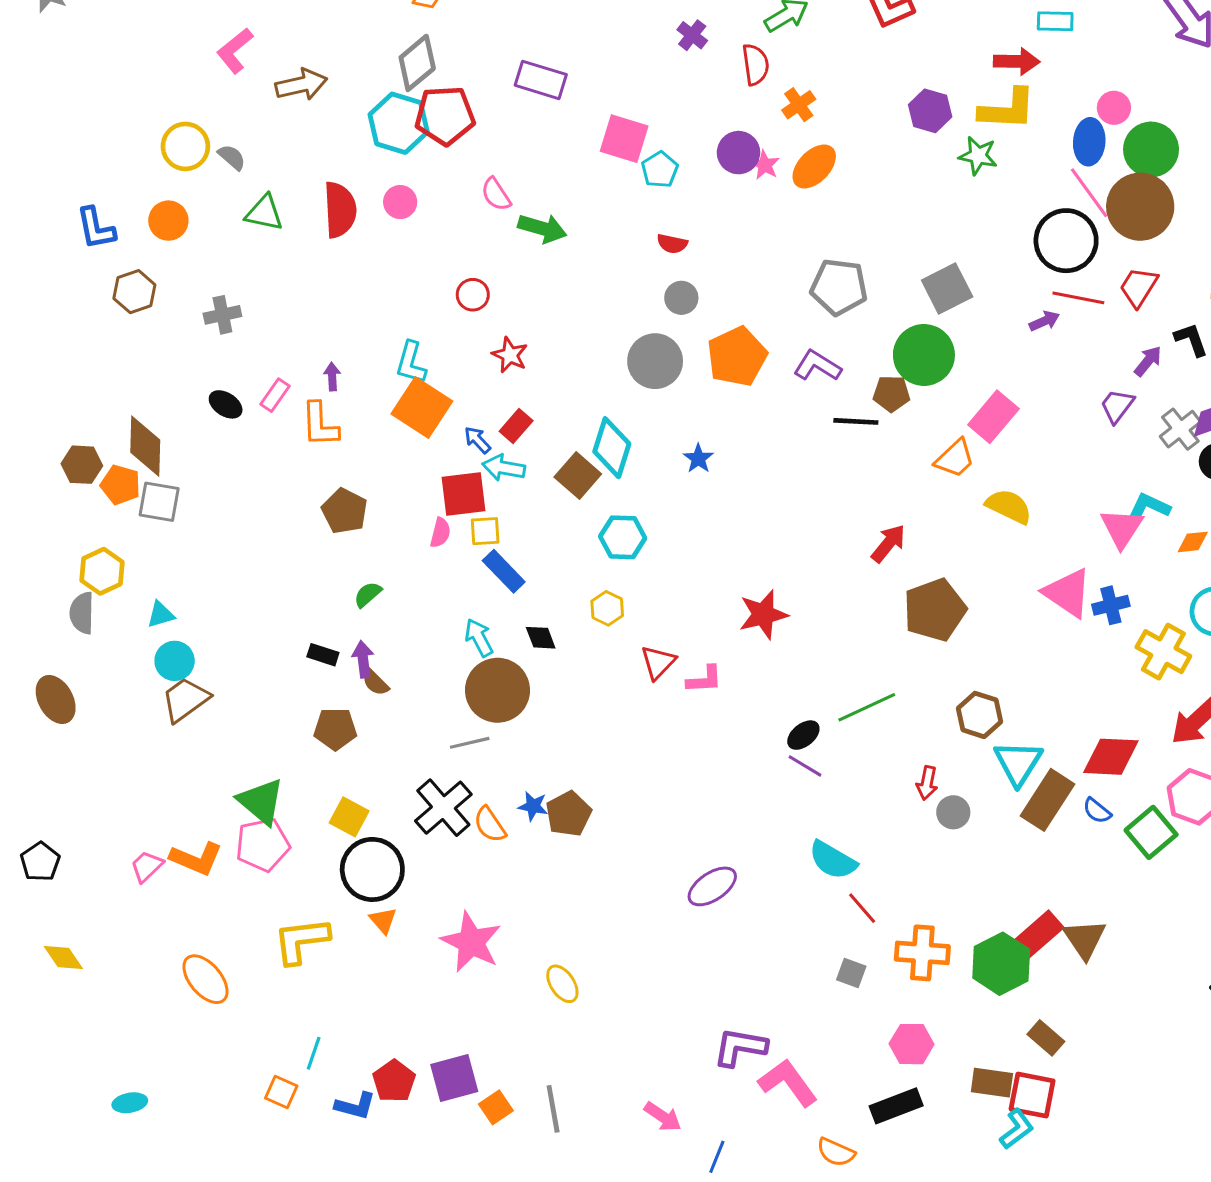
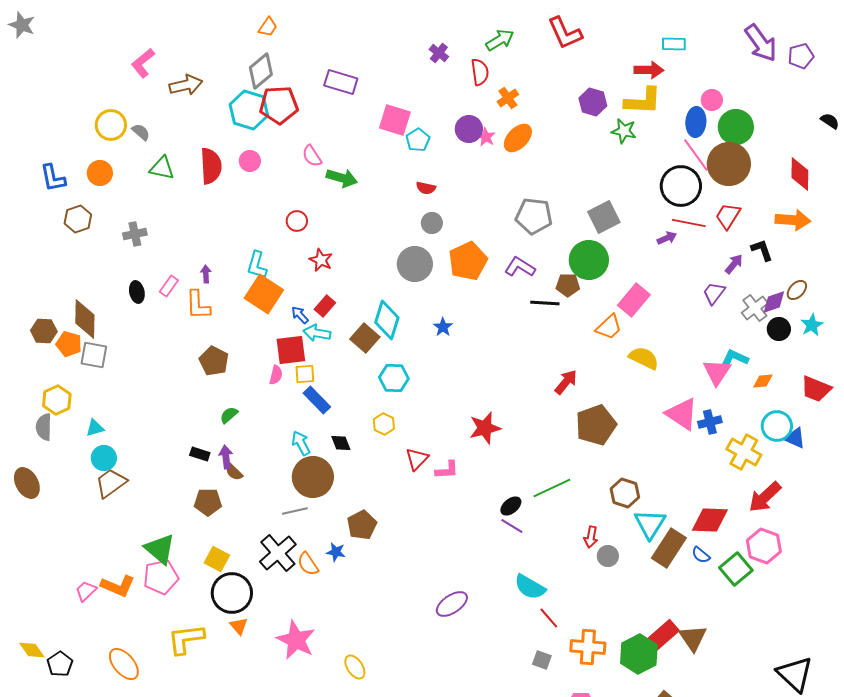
black ellipse: (226, 404) -> (137, 292), turned 45
brown pentagon: (569, 814) -> (362, 525), moved
black pentagon: (40, 862) -> (60, 664), moved

